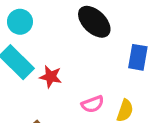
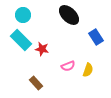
blue rectangle: (138, 57) -> (96, 37), turned -42

